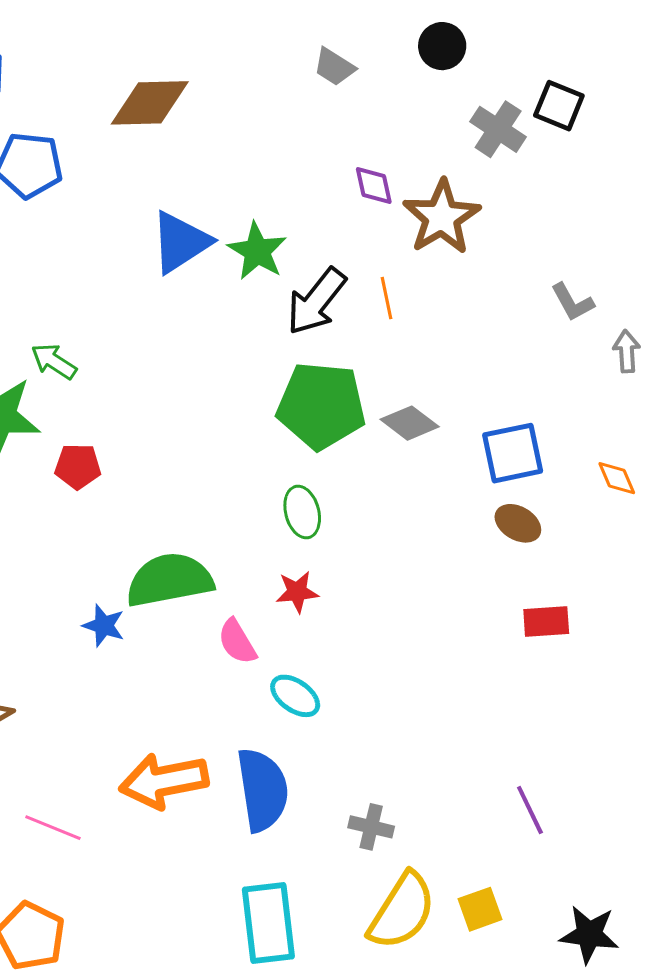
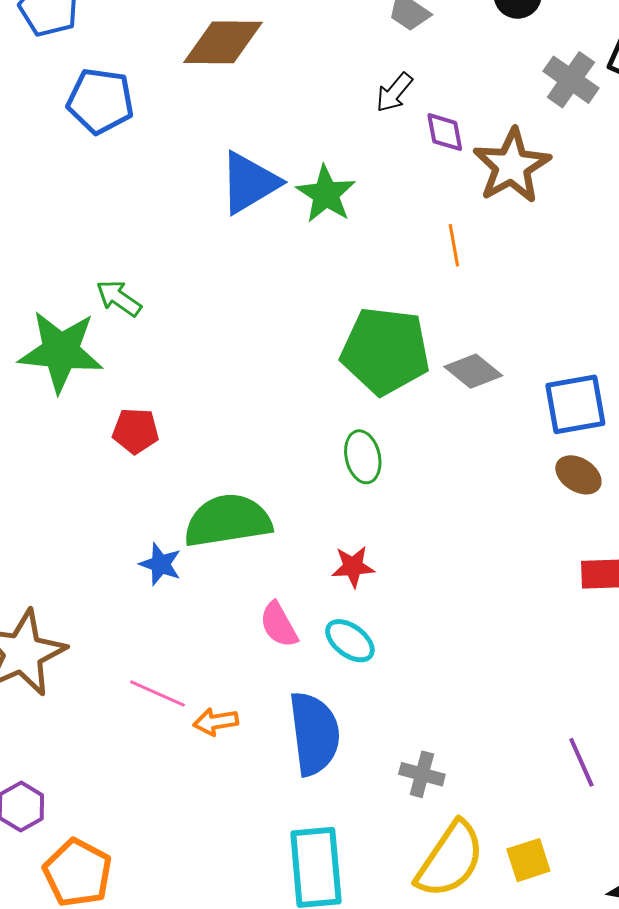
black arrow: (316, 301) -> (394, 92), moved, size x0.6
red pentagon: (78, 466) -> (136, 431), moved
red star: (297, 592) -> (353, 567), moved
pink semicircle: (237, 642) -> (279, 625), moved
orange arrow: (164, 781) -> (216, 722), size x0.5
pink line: (53, 828) -> (157, 694), moved

